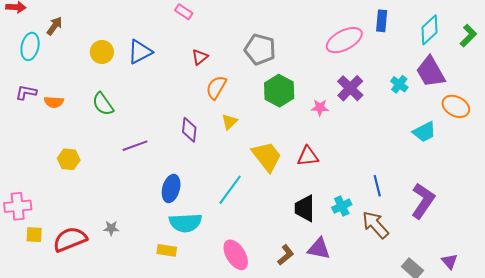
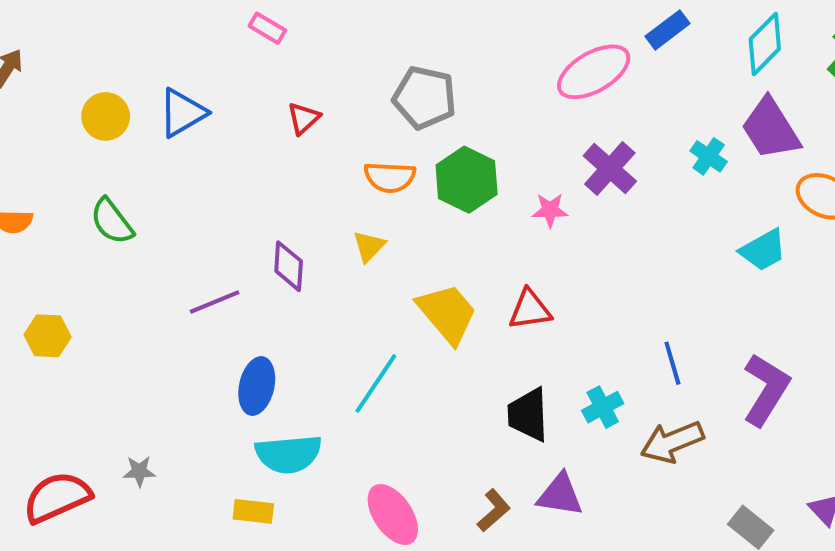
blue rectangle: (382, 21) -> (668, 30), turned 50
orange semicircle: (216, 87) -> (390, 177), moved, turned -115
purple line: (135, 146) -> (215, 302), moved
brown arrow: (375, 225) -> (672, 442), turned -68

